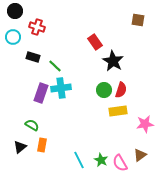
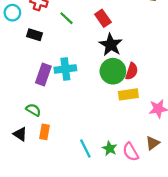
black star: (113, 61) -> (111, 45), moved
green line: (55, 66) -> (67, 18), moved
green circle: (104, 90) -> (113, 71), size x1.5
black triangle: (20, 147) -> (20, 134), turned -48

